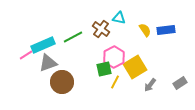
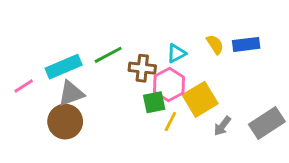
cyan triangle: (119, 18) -> (176, 53), moved, turned -40
brown cross: (101, 29) -> (142, 68), moved, turned -30
pink line: (26, 55) -> (24, 86), moved
brown circle: (62, 82) -> (65, 122), moved
gray rectangle: (180, 83) -> (267, 123), size x1.6

